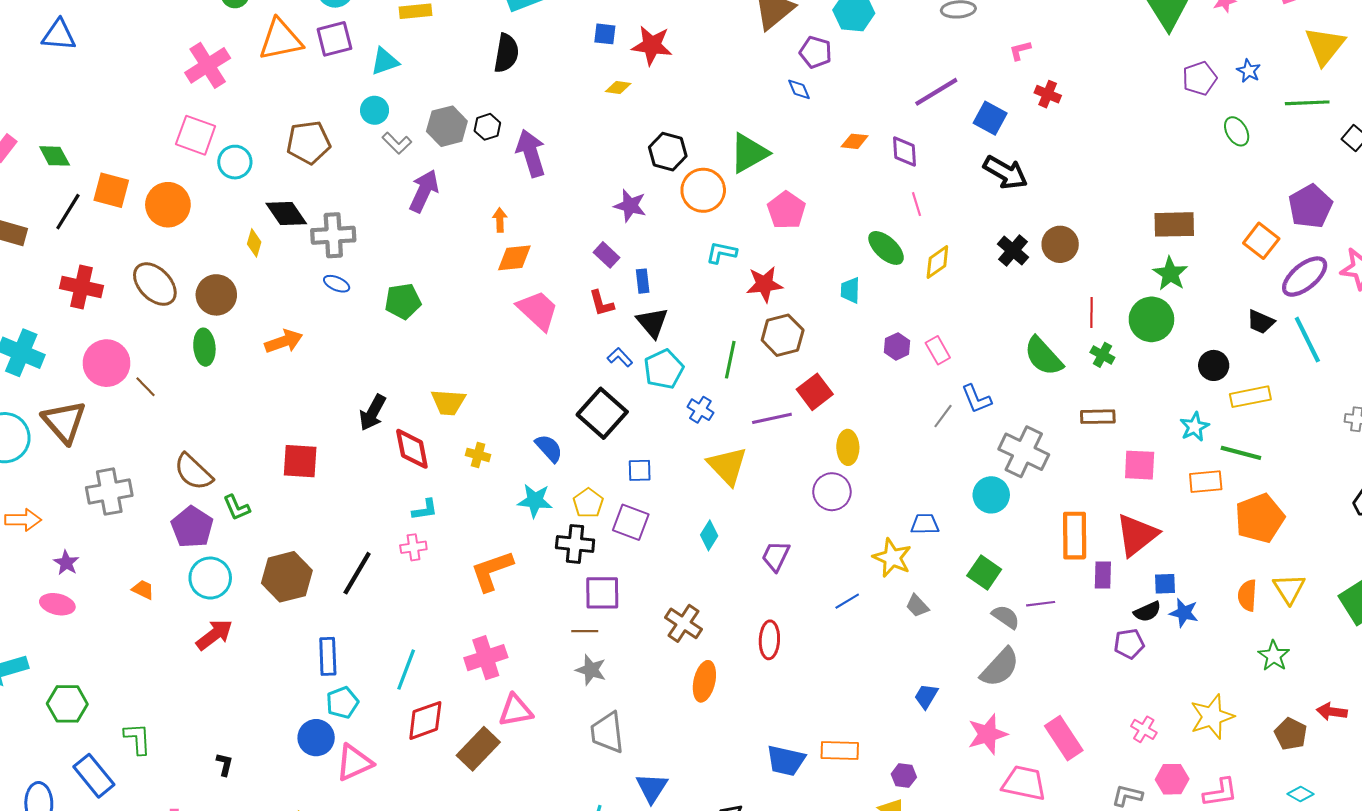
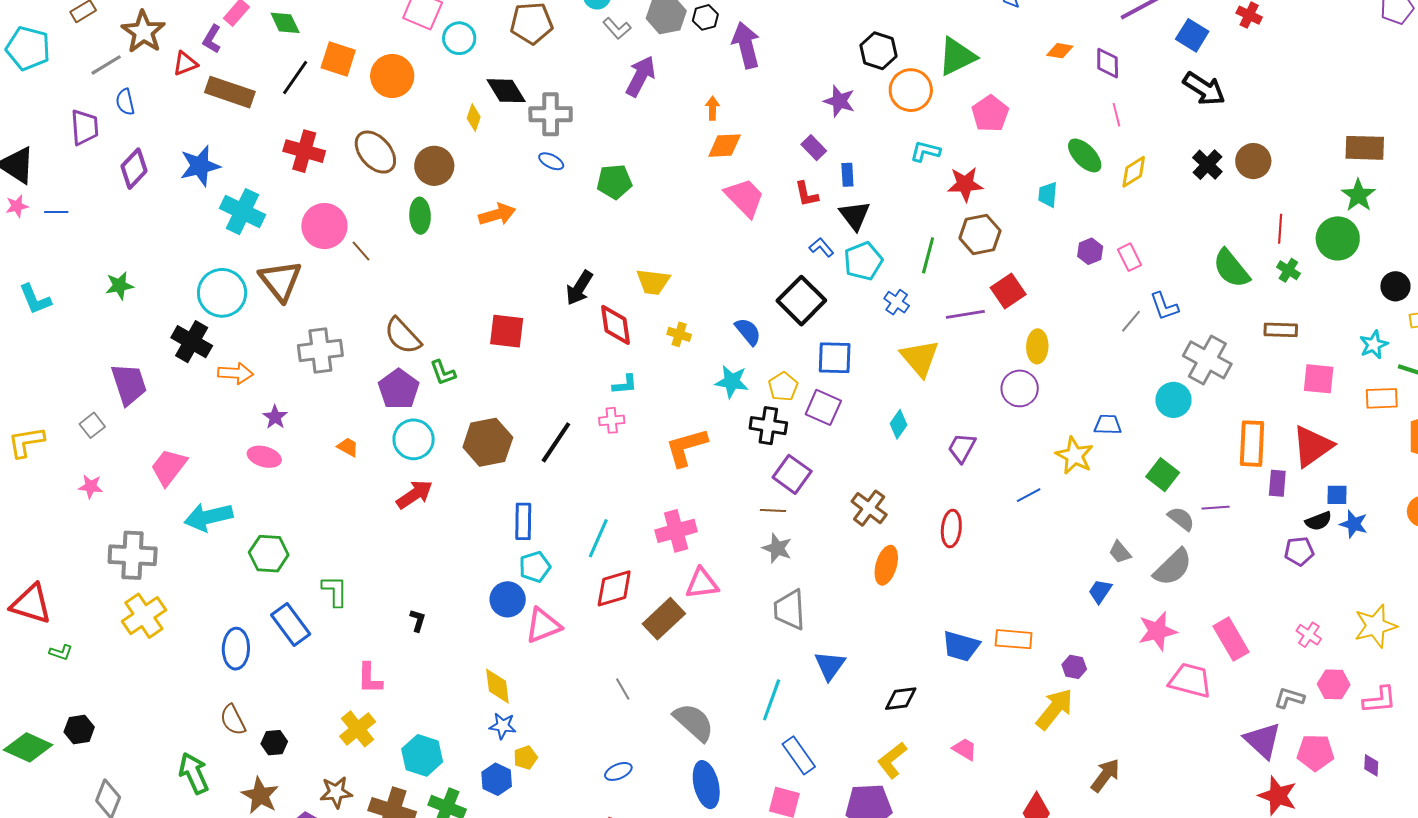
blue square: (640, 470) -> (835, 358), size x1.5
purple square: (602, 593) -> (792, 474), turned 33
gray trapezoid: (917, 606) -> (1120, 552), moved

